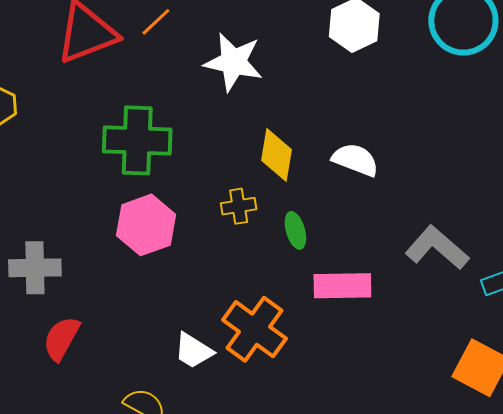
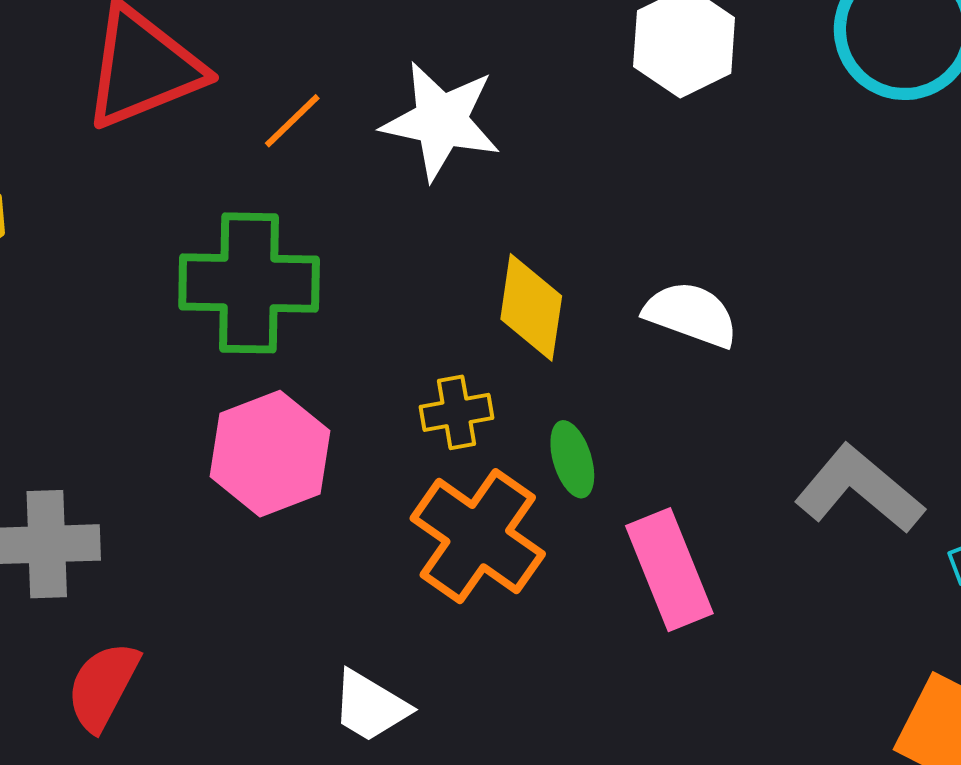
orange line: (156, 22) -> (292, 121), moved
pink rectangle: (342, 286) -> (669, 570), turned 70
orange cross: (255, 329) -> (478, 536), moved

